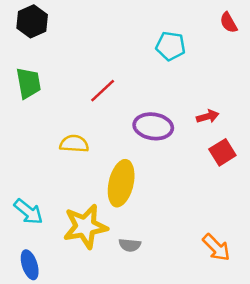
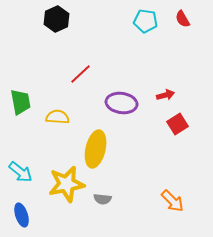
black hexagon: (32, 21) -> (57, 19), moved
cyan pentagon: (171, 46) -> (146, 21), moved
green trapezoid: (28, 83) -> (21, 102), moved

